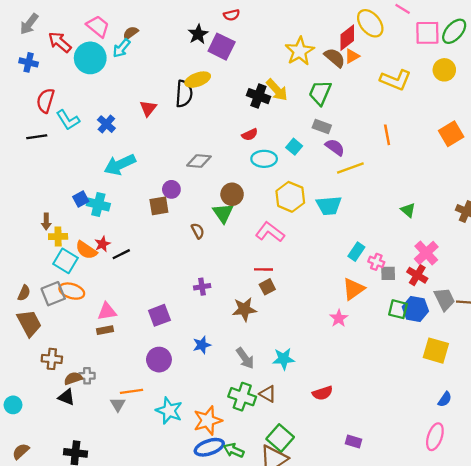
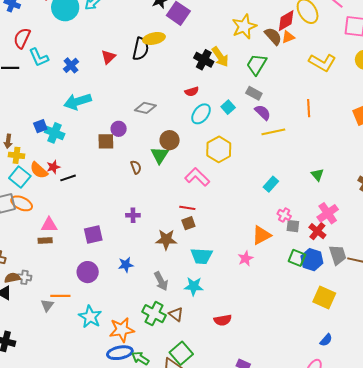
cyan ellipse: (264, 159) -> (201, 114), turned -60
cyan trapezoid: (329, 206) -> (201, 256), moved
cyan rectangle: (356, 252) -> (271, 184), moved

